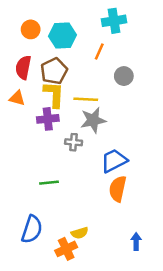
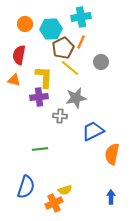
cyan cross: (114, 21) -> (81, 17), moved
brown pentagon: (54, 71) -> (63, 48), moved
yellow line: (86, 99) -> (70, 68), moved, turned 36
orange semicircle: (118, 189) -> (112, 154), moved

